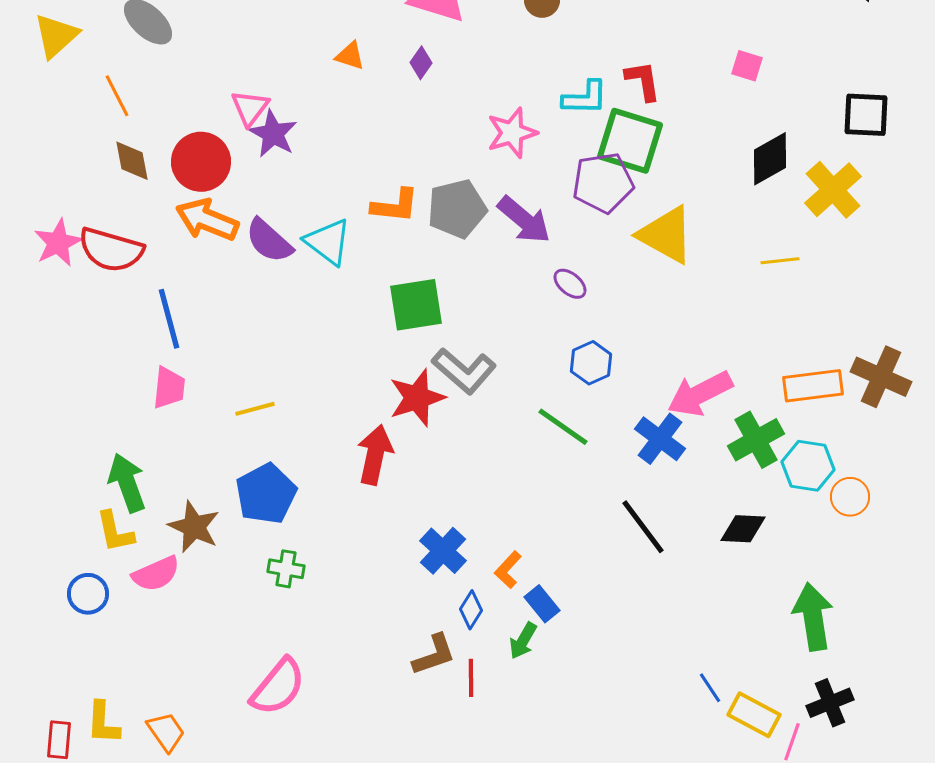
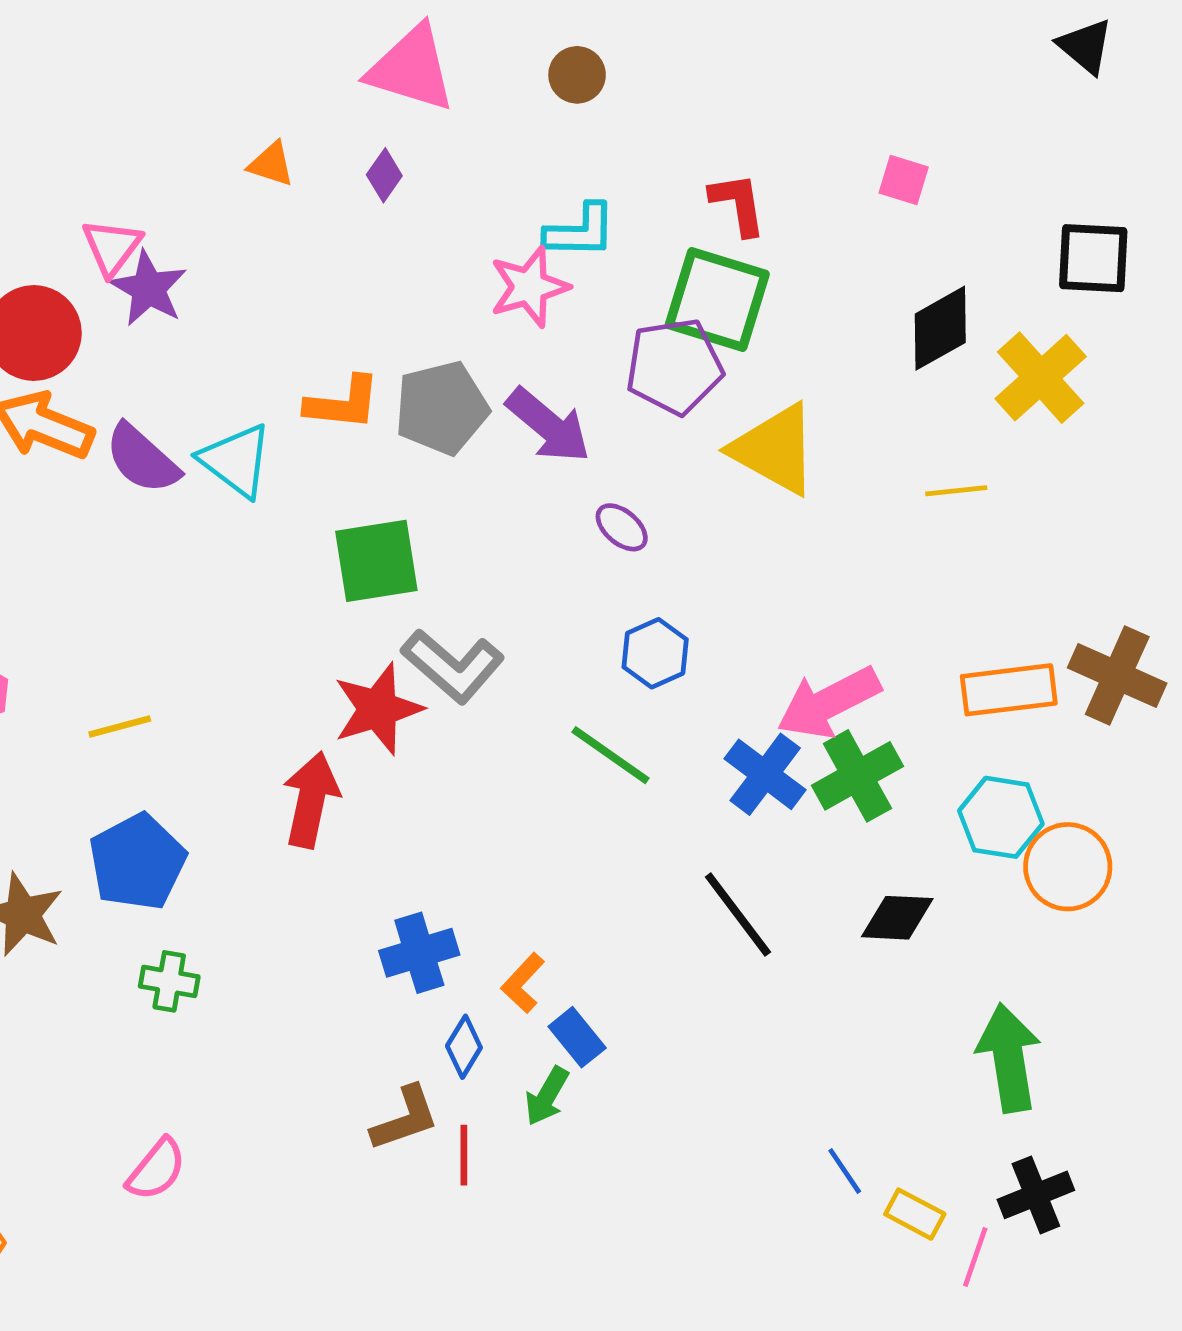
cyan L-shape: (585, 98) -> (580, 231), moved
green cross: (756, 440) -> (857, 776), moved
orange circle: (850, 497) -> (1068, 867), size x1.4
blue cross: (443, 551) -> (419, 953), turned 30
pink semicircle: (278, 687) -> (156, 1169), size x0.7
yellow rectangle: (754, 715) -> (915, 1214), size x0.7

